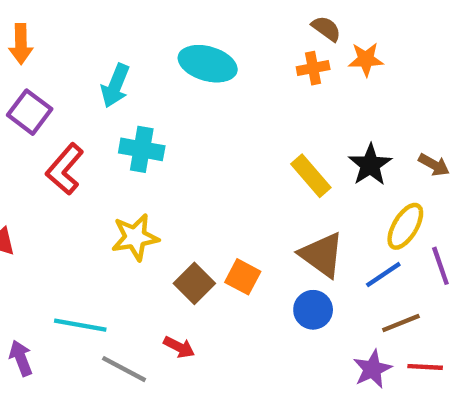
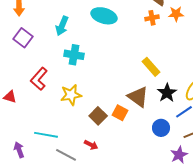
black star: (370, 165) -> (167, 93), moved
red L-shape: (65, 169) -> (39, 79), moved
brown triangle: (322, 255) -> (138, 97), moved
blue circle: (313, 310) -> (161, 128), moved

